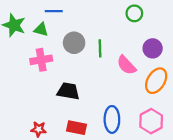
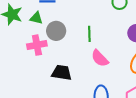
gray circle: (74, 43) -> (56, 31), moved
pink semicircle: (126, 65) -> (100, 58), moved

